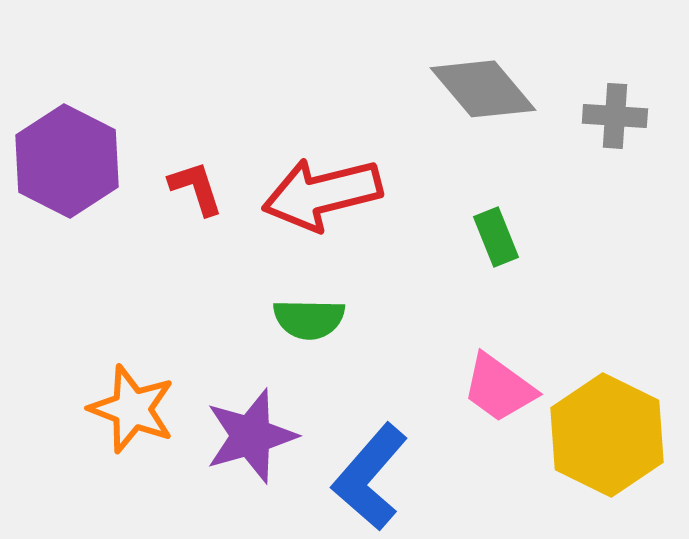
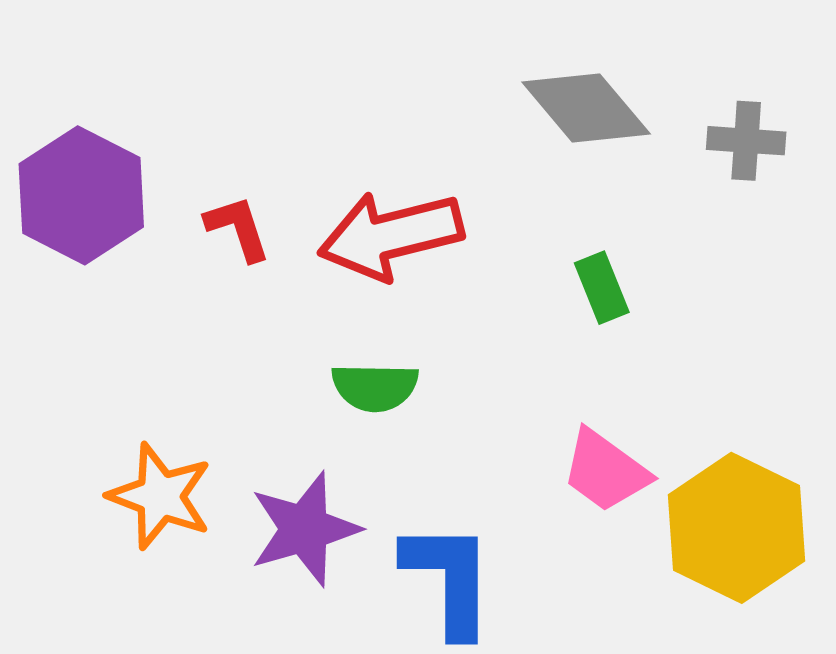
blue L-shape: (370, 477) -> (449, 579), turned 139

